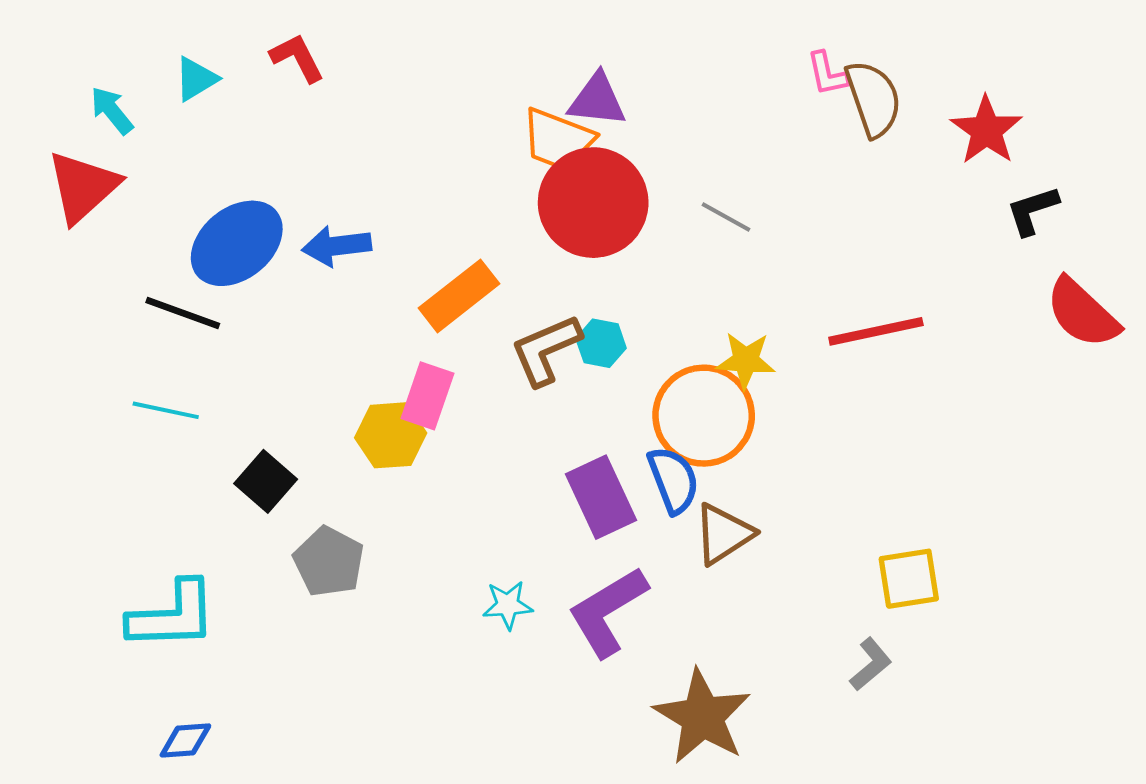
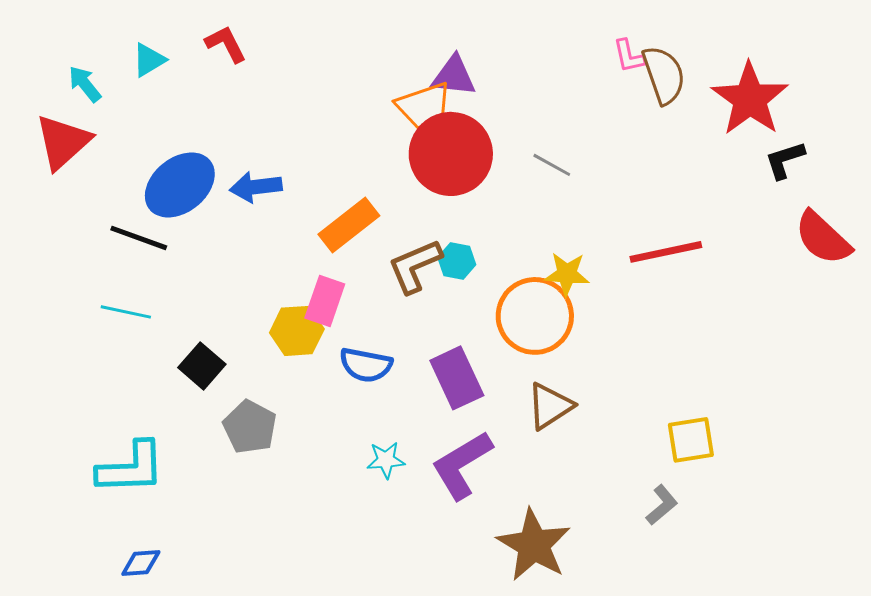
red star: (986, 130) -> (750, 99), size x1.4
orange trapezoid: (558, 139) -> (424, 106), turned -40
blue semicircle: (673, 480) -> (366, 365), moved, turned 122

